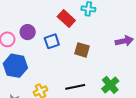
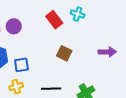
blue square: (52, 41) -> (21, 65), moved

